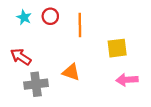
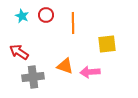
pink arrow: (127, 80) -> (90, 72), moved

